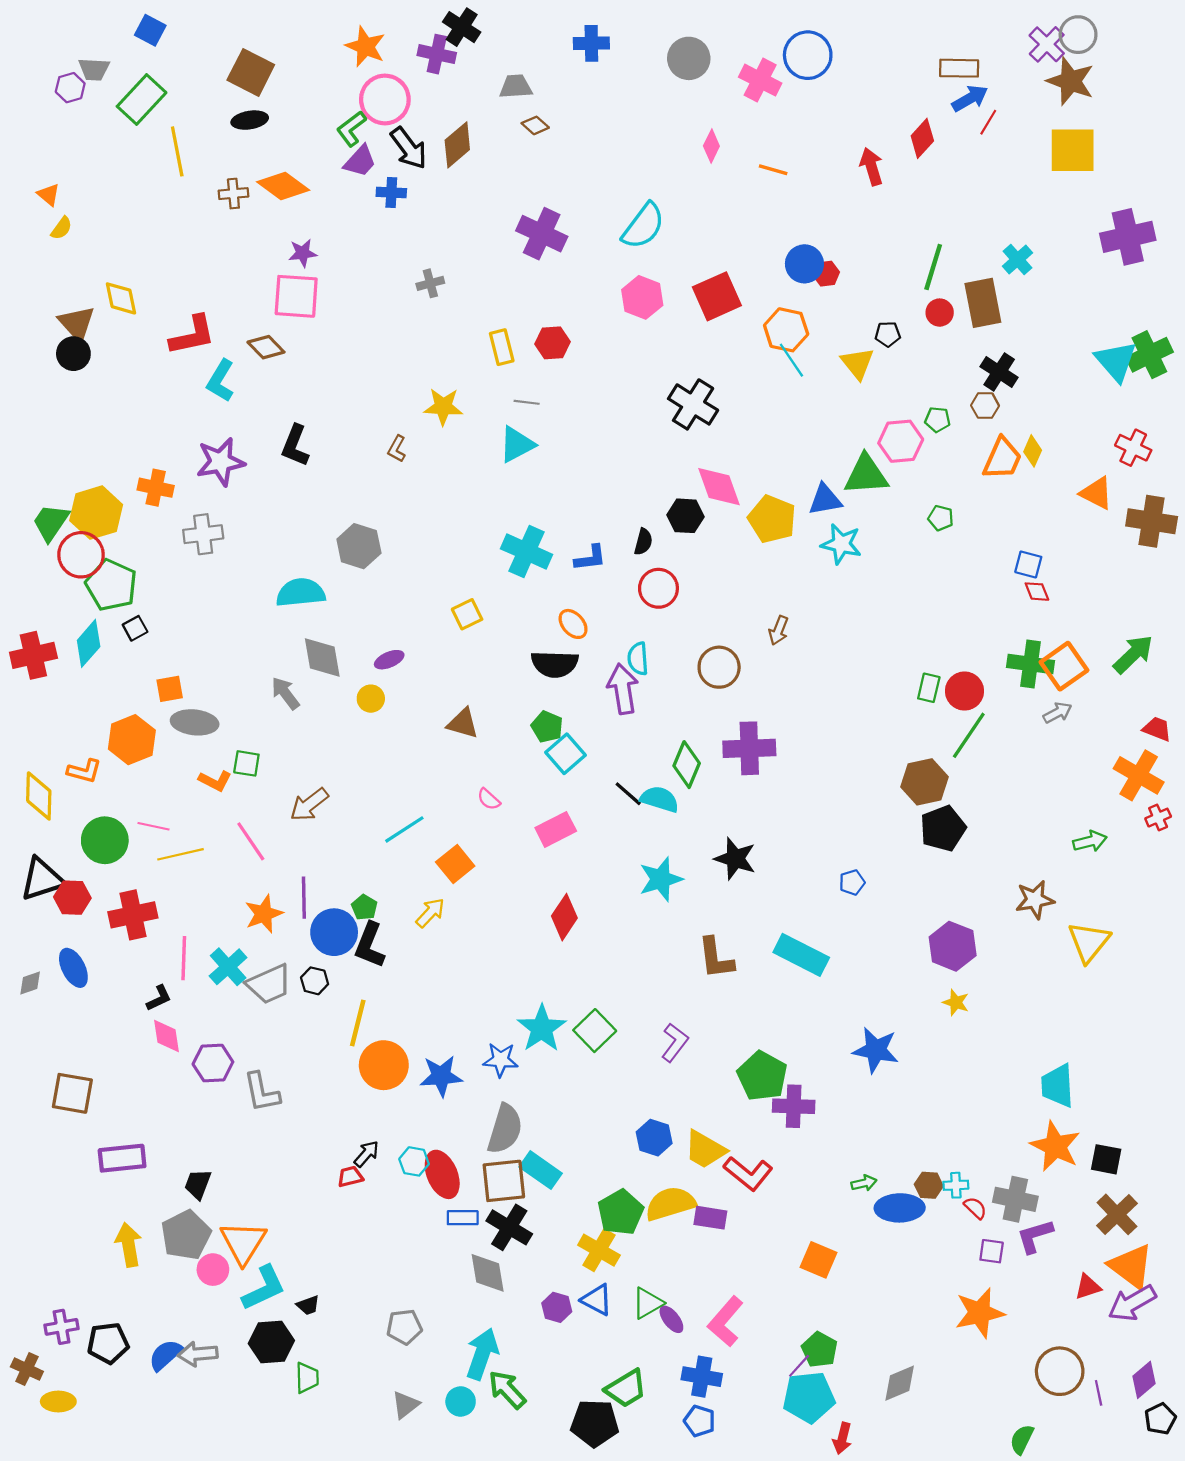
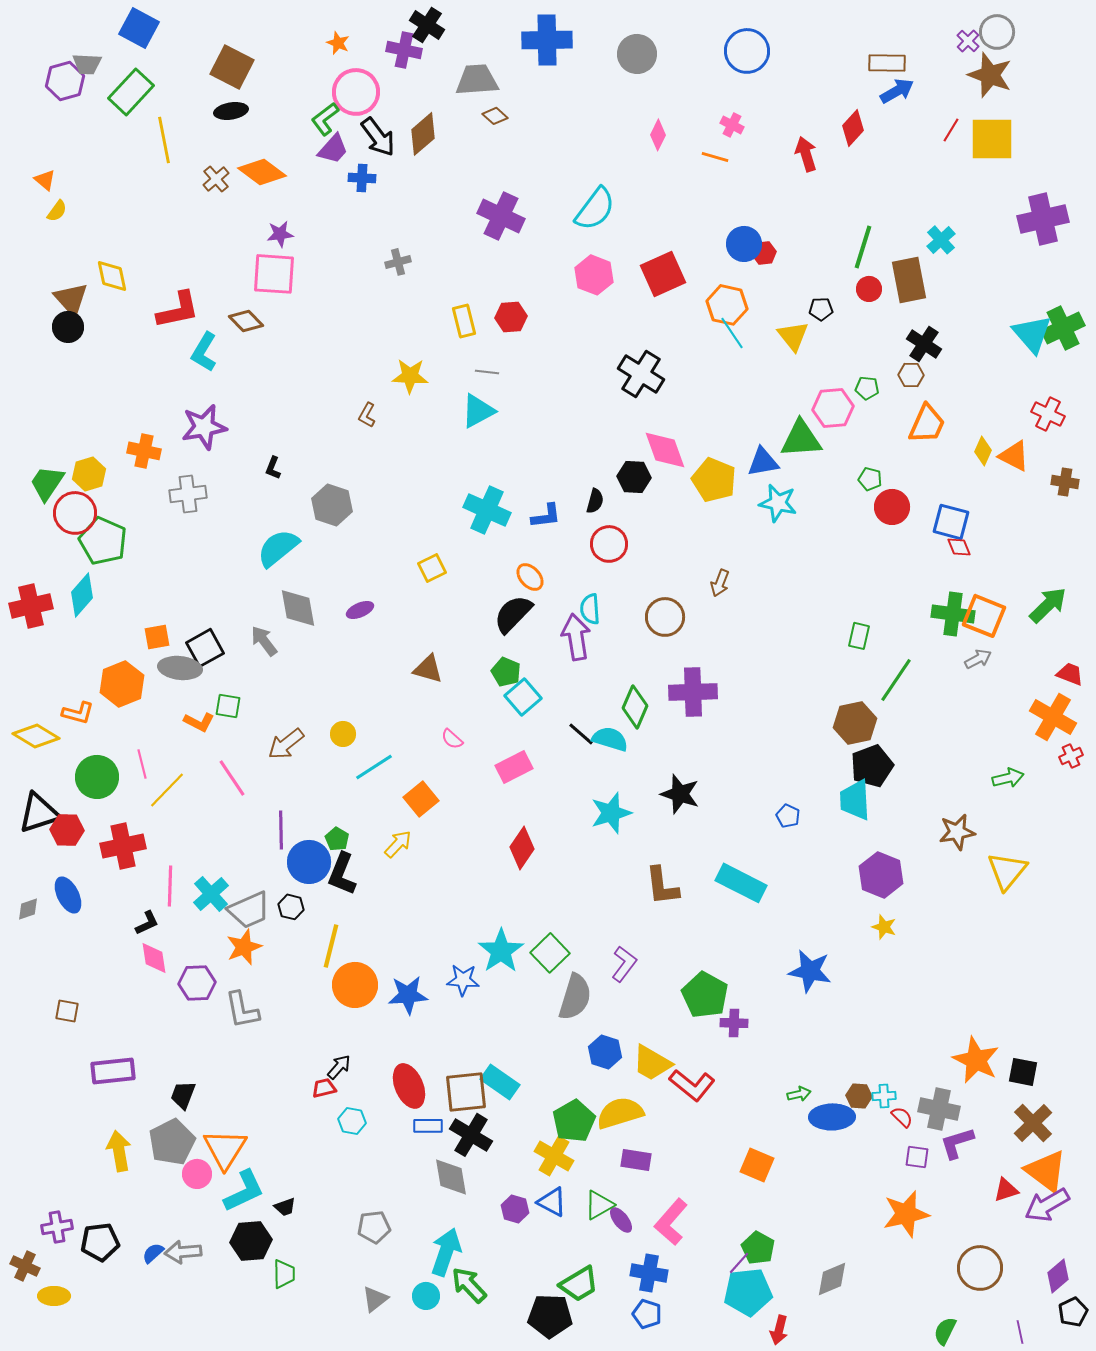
blue square: (150, 30) -> (139, 28), size x1.4
blue cross: (591, 43) -> (547, 40), size x1.5
purple cross: (1047, 44) -> (968, 41), size x0.7
orange star: (365, 47) -> (338, 43), size x0.6
pink cross: (760, 80) -> (732, 125), moved, size x0.6
gray trapezoid: (516, 87) -> (477, 80), size x1.4
purple hexagon: (70, 88) -> (65, 81), size x1.4
red line: (988, 122) -> (951, 130), moved
brown cross: (233, 194) -> (216, 179), turned -36
black L-shape: (295, 446) -> (273, 468), moved, size x0.6
yellow diamond: (1033, 451) -> (983, 451), moved
yellow hexagon: (96, 513) -> (89, 474), size x0.7
brown cross: (1152, 521) -> (1065, 482), size x0.6
blue square: (1028, 564) -> (951, 522), size x1.4
cyan semicircle: (301, 593) -> (278, 548), turned -33
black square: (135, 628) -> (205, 648), moved, size x1.6
black semicircle: (555, 664) -> (513, 614), turned 132
orange square: (1064, 666) -> (984, 616), turned -33
red circle: (965, 691) -> (892, 507), moved
yellow circle: (371, 699) -> (343, 734), moved
yellow diamond: (39, 796) -> (36, 736), turned -60
pink line: (153, 826) -> (142, 764), turned 64
yellow line: (180, 854) -> (167, 790), turned -33
blue pentagon: (852, 882) -> (788, 816), turned -30
orange star: (264, 914) -> (244, 947), moved
cyan trapezoid: (1058, 1086) -> (855, 800), moved
brown square: (72, 1093) -> (67, 1011), size x0.6
purple cross: (794, 1106) -> (734, 1023), size x0.7
gray semicircle: (505, 1129) -> (575, 997), moved
cyan hexagon: (414, 1161) -> (352, 1121), moved
purple rectangle: (710, 1218) -> (636, 1160), moved
blue semicircle: (165, 1355) -> (153, 1253), size x0.7
purple line: (1099, 1393) -> (1020, 1332), moved

